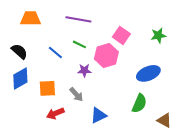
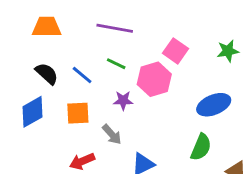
black semicircle: (19, 51) -> (47, 74), moved
orange square: (47, 88) -> (78, 113), moved

